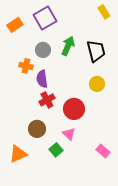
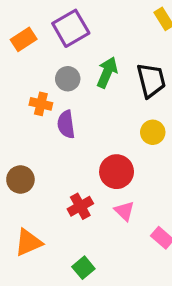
red cross: (47, 100) -> (80, 206), moved
brown circle: (37, 129) -> (20, 179), moved
pink triangle: (69, 134) -> (124, 211), moved
green square: (56, 150) -> (83, 268), moved

